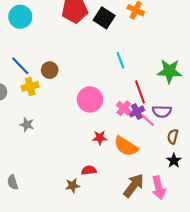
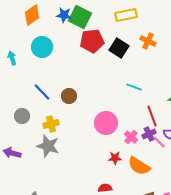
cyan line: (120, 60) -> (134, 87), turned -49
yellow cross: (30, 86) -> (51, 124), moved
pink cross: (124, 108) -> (131, 137), moved
gray star: (27, 125) -> (48, 146), size x1.6

